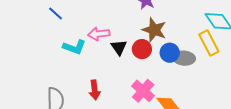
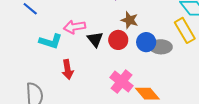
brown star: (154, 30) -> (130, 20), size x0.7
red arrow: (95, 90) -> (68, 69), moved

